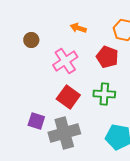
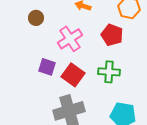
purple square: (36, 121) -> (47, 67), moved

